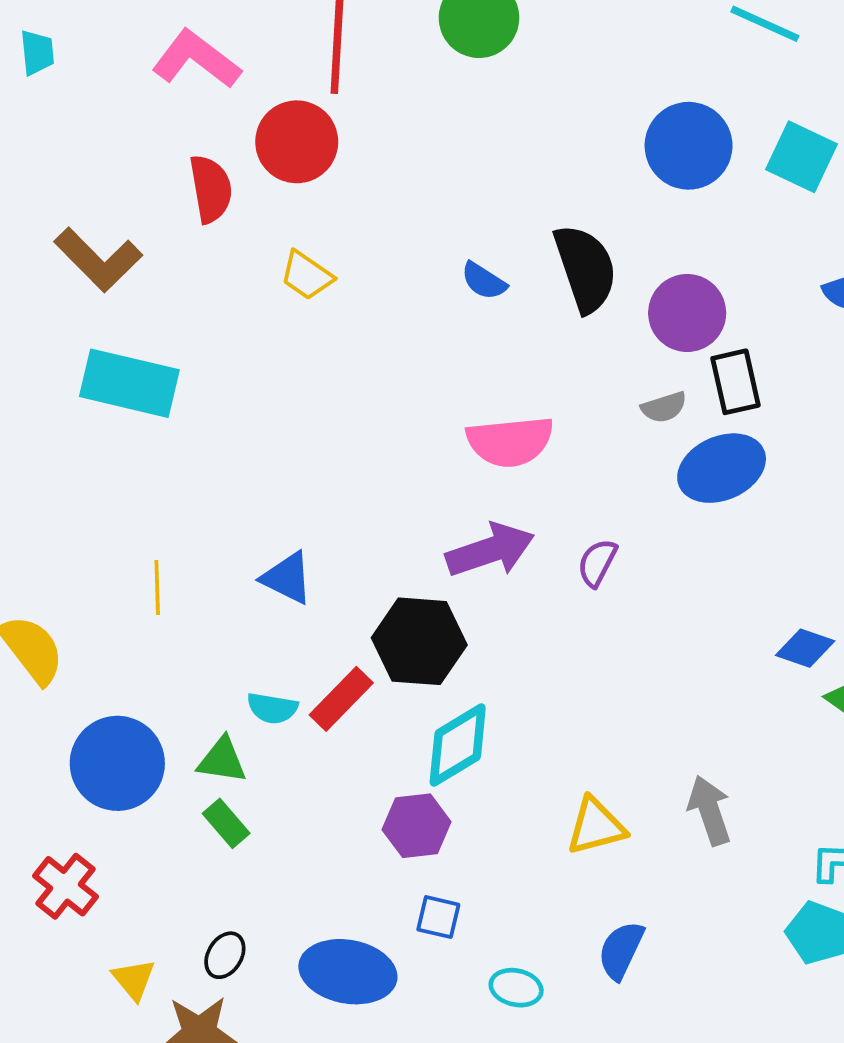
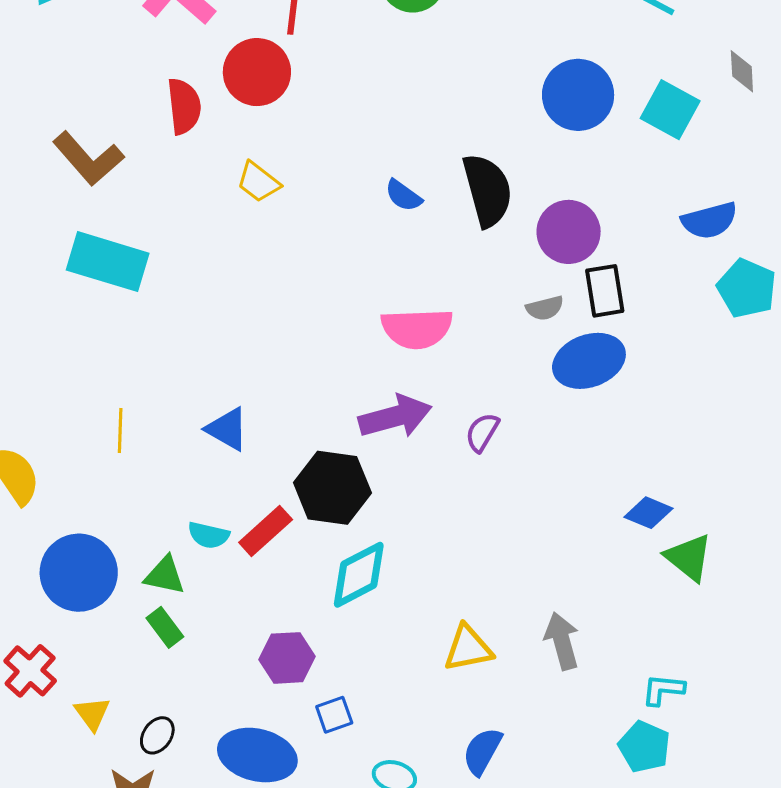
purple hexagon: (417, 826) -> (287, 658), moved
blue square: (438, 917) -> (334, 715), turned -36
yellow triangle: (134, 979) -> (92, 714), moved

